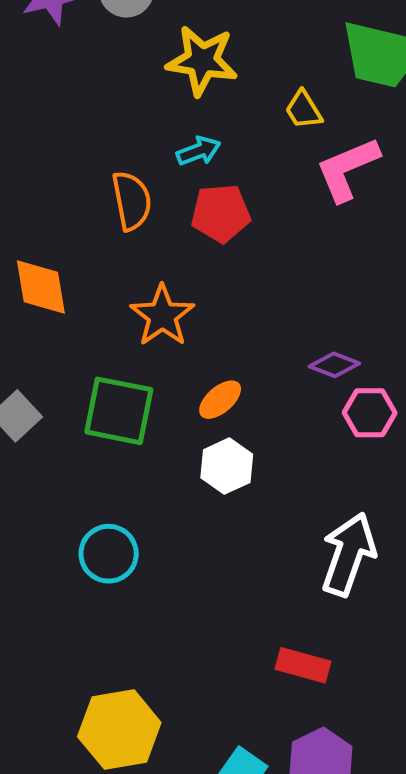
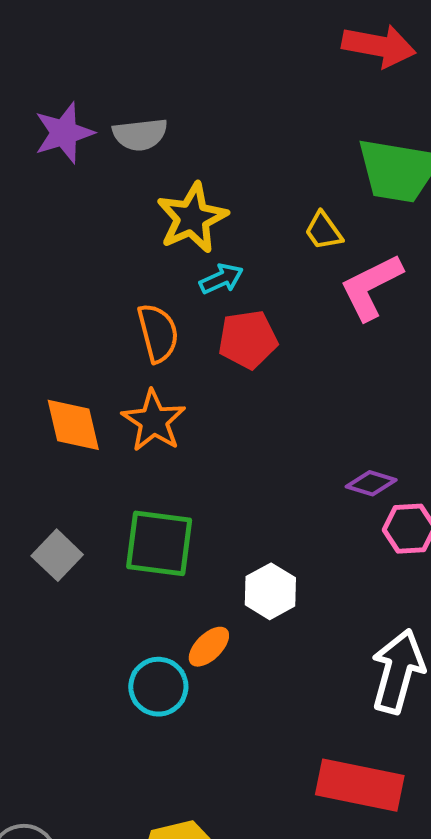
yellow star: (202, 61) -> (192, 218), moved, turned -30
orange star: (162, 316) -> (154, 421), moved
orange ellipse: (220, 400) -> (209, 647), moved
red rectangle: (303, 665) -> (360, 785), size x1.6

